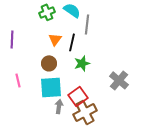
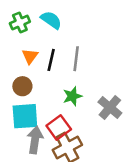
gray line: (87, 24) -> (76, 59), moved
green star: (82, 63) -> (72, 96), moved
gray arrow: (59, 106) -> (35, 140), size x1.5

